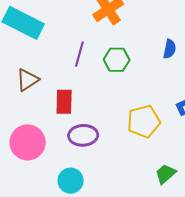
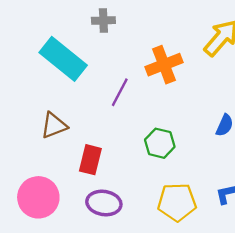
purple line: (79, 54) -> (120, 92), moved
green hexagon: (117, 60) -> (160, 143), moved

